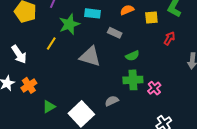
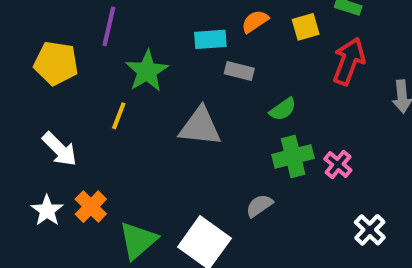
cyan rectangle: (92, 13) -> (210, 39), moved
red arrow: (169, 38) -> (349, 61), size x1.6
green triangle: (49, 107) -> (138, 241), size x1.5

